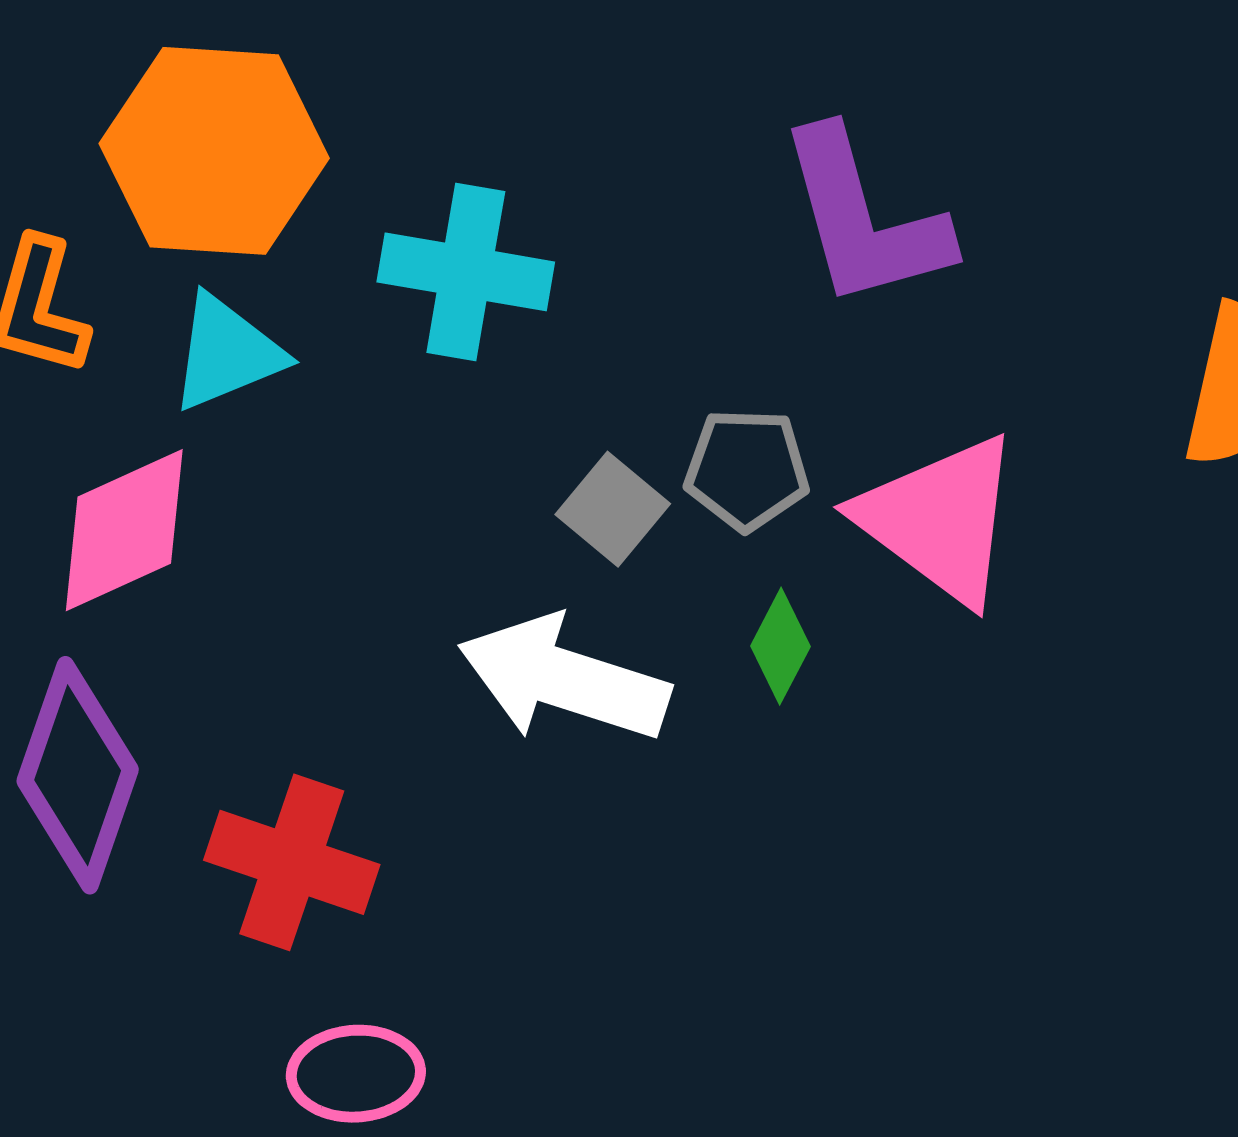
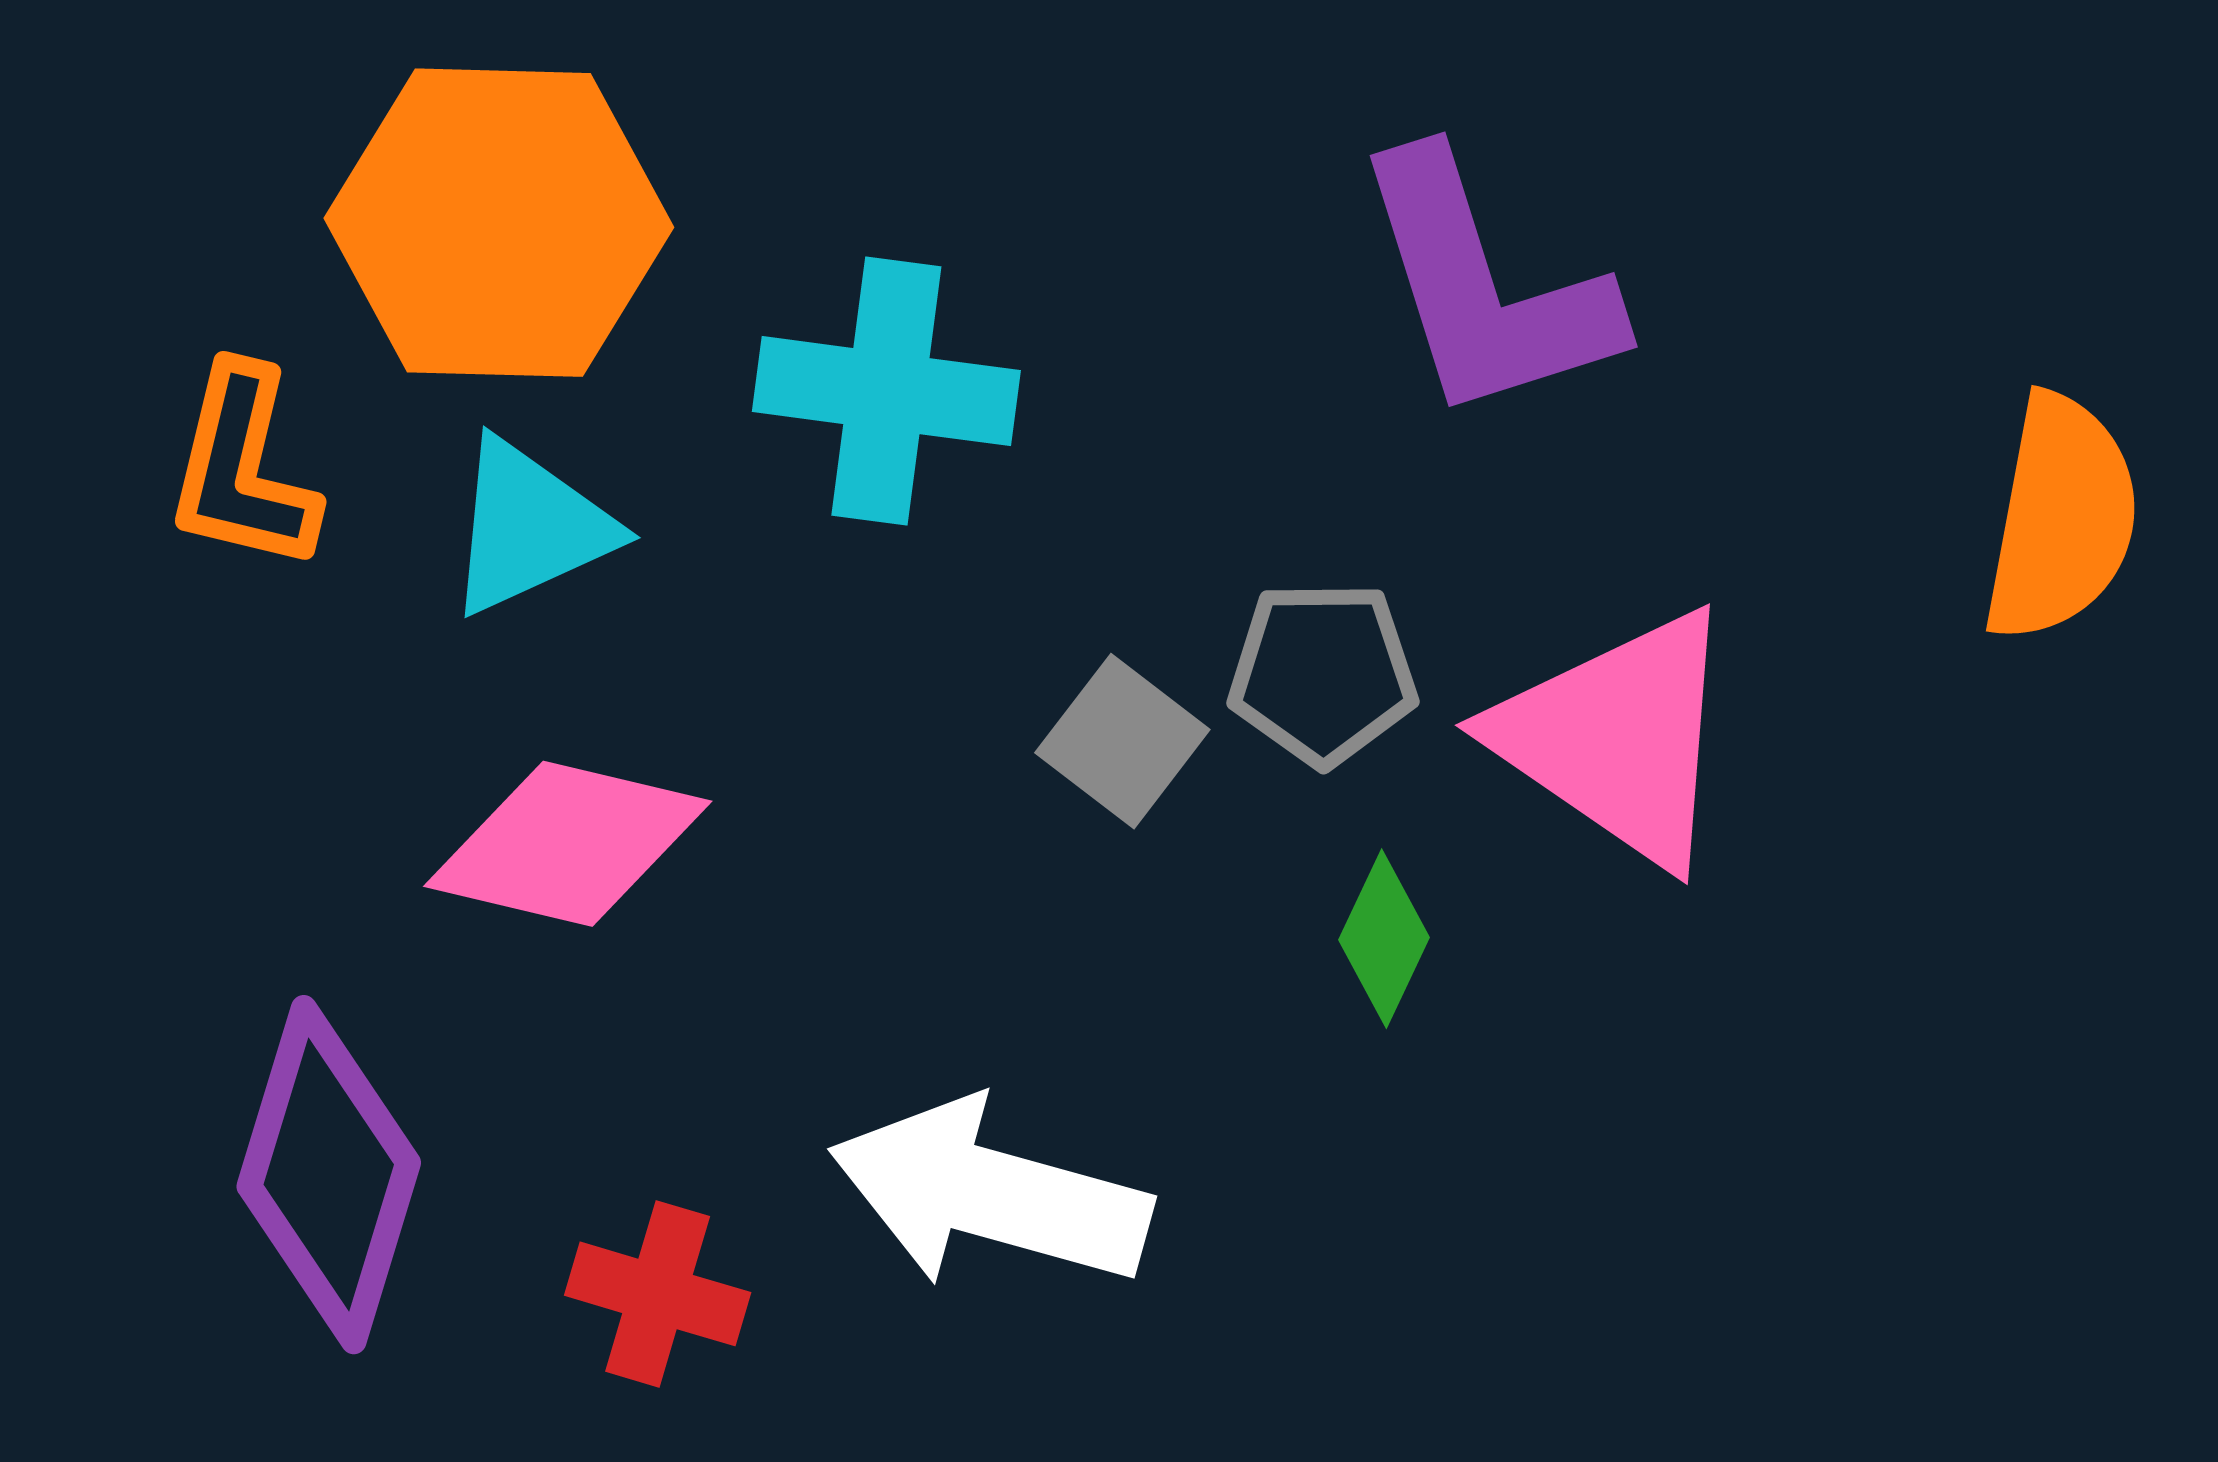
pink diamond: (124, 530) -> (568, 844), moved, turned 40
white arrow: (564, 679) -> (990, 1194), moved
red cross: (292, 862) -> (658, 1294), size x0.7

